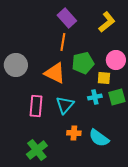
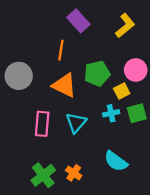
orange line: (63, 42) -> (61, 50), moved
yellow square: (104, 78) -> (122, 91), turned -32
orange cross: (74, 133) -> (74, 173), moved, turned 32

